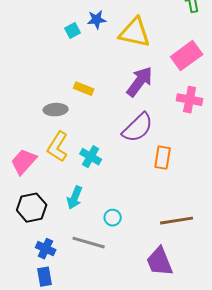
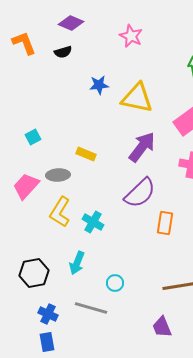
cyan square: (73, 31) -> (33, 137), moved
pink trapezoid: (24, 162) -> (26, 186), moved
purple trapezoid: (160, 262) -> (162, 327), size x0.7

